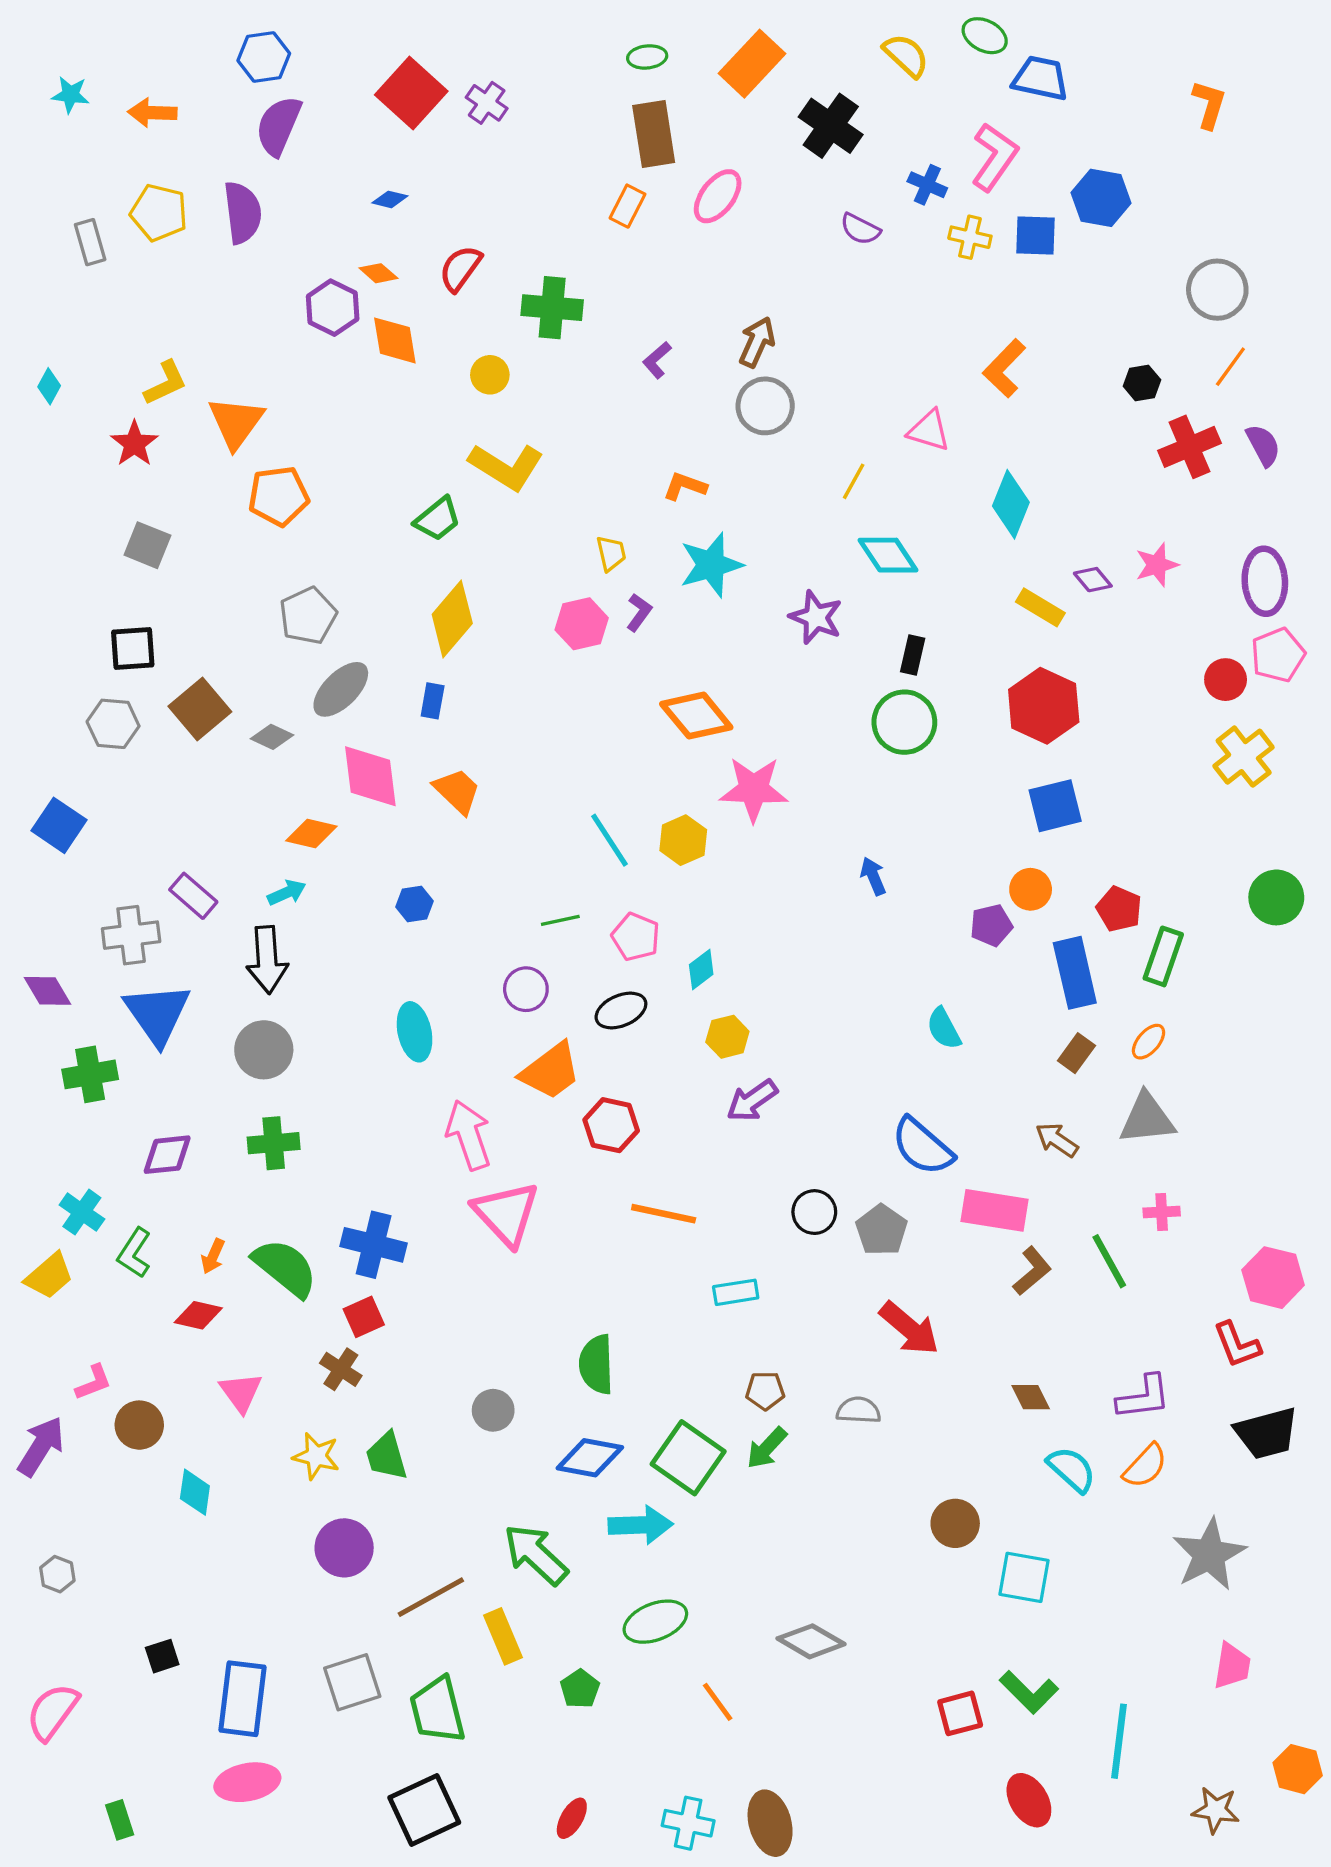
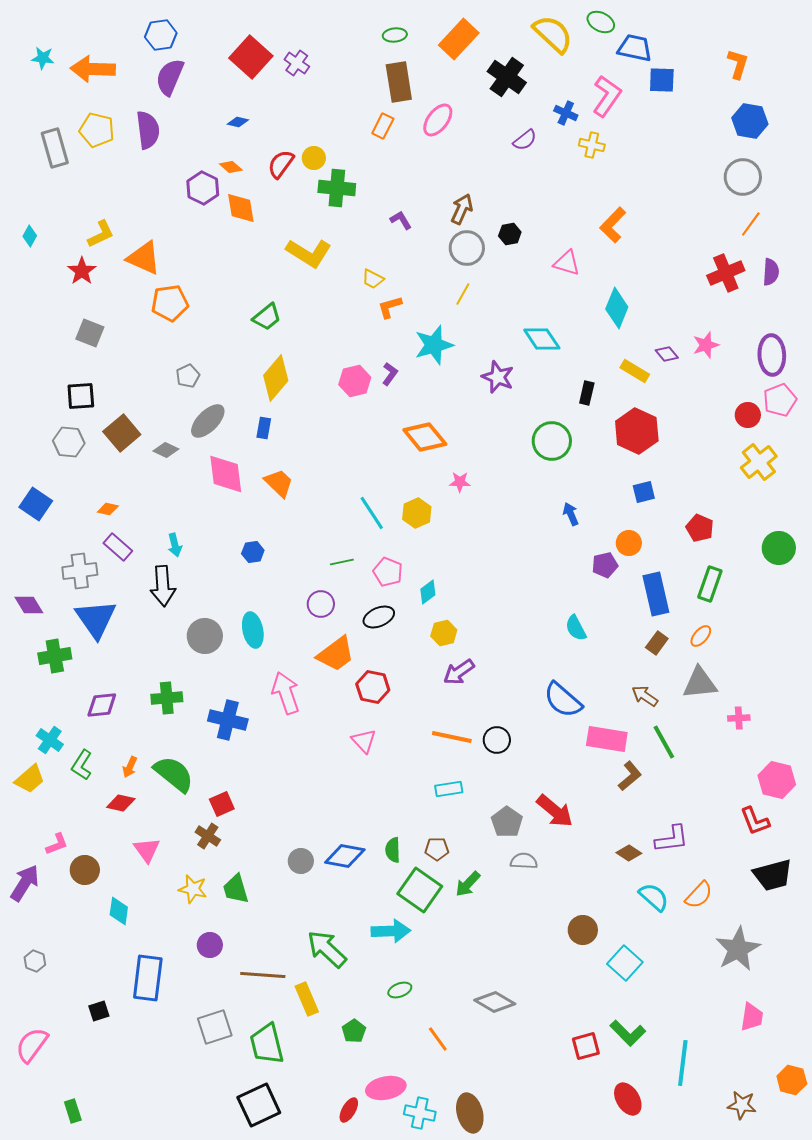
yellow semicircle: (906, 55) -> (553, 34), size x1.4
orange arrow: (152, 113) -> (93, 69), size x1.5
blue hexagon: (1101, 198) -> (750, 121), moved
purple semicircle: (860, 229) -> (525, 140), turned -65
blue square: (1035, 236) -> (662, 80), moved
gray rectangle: (90, 242) -> (55, 148), size x1.4
purple L-shape: (657, 360) -> (401, 220), turned 100
yellow circle: (490, 375) -> (314, 158), moved
black hexagon: (1142, 383) -> (510, 234), moved
orange triangle: (236, 422) -> (144, 258), turned -42
purple semicircle: (1263, 445) -> (771, 272), turned 32
yellow L-shape: (506, 467) -> (309, 253), moved
yellow line: (854, 481) -> (463, 294), moved
orange L-shape: (685, 486) -> (390, 307), moved, turned -36
yellow trapezoid: (611, 553) -> (373, 279), moved, turned 130
gray pentagon: (308, 616) -> (188, 376), size x0.7
black rectangle: (913, 655) -> (587, 393), moved
pink star: (754, 789) -> (460, 482), size x0.5
blue square: (1055, 806) -> (644, 492), size x0.7
orange diamond: (311, 834) -> (108, 509), moved, size x0.7
blue arrow: (873, 876) -> (571, 514), moved
cyan arrow: (287, 893) -> (175, 545), turned 100
red pentagon: (1119, 909) -> (700, 528), moved
gray circle: (264, 1050) -> (205, 636), moved
pink cross: (1162, 1212) -> (739, 718), moved
pink triangle: (506, 1214) -> (364, 741), moved, size x0.6
orange line: (664, 1214) -> (452, 737), moved
gray pentagon: (881, 1230) -> (507, 822), moved
blue cross: (374, 1245) -> (228, 720), moved
green line: (1109, 1261) -> (664, 742), moved
green semicircle: (596, 1364) -> (393, 850), moved, size x0.7
brown pentagon: (765, 1391) -> (437, 849), moved
brown diamond: (1031, 1397) -> (629, 853), turned -30
purple L-shape: (1144, 1397) -> (672, 839), moved
blue diamond: (590, 1458) -> (345, 856), moved
purple circle: (344, 1548) -> (210, 945), size x0.7
cyan square: (1024, 1577) -> (625, 963), turned 32
brown line: (431, 1597) -> (263, 975), turned 33
green ellipse: (655, 1622) -> (400, 990), size x0.6
blue rectangle: (242, 1699) -> (148, 978), moved
pink ellipse: (247, 1782) -> (386, 1088), moved

